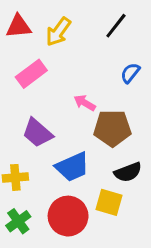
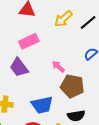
yellow arrow: (58, 32) -> (63, 19), moved
purple trapezoid: (37, 133) -> (19, 67), moved

